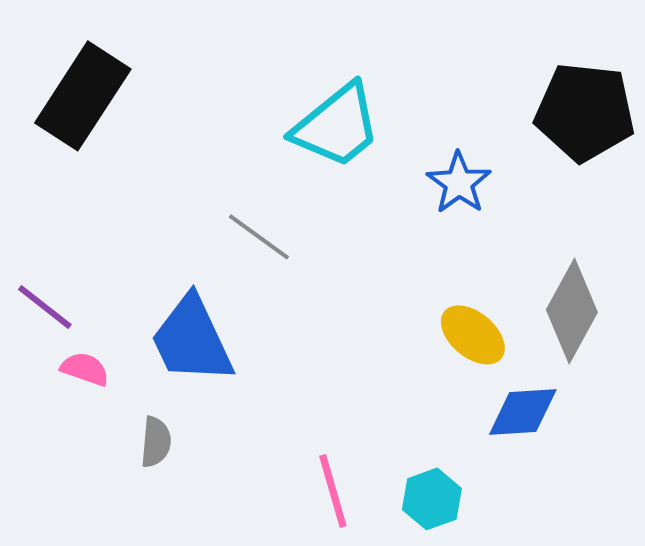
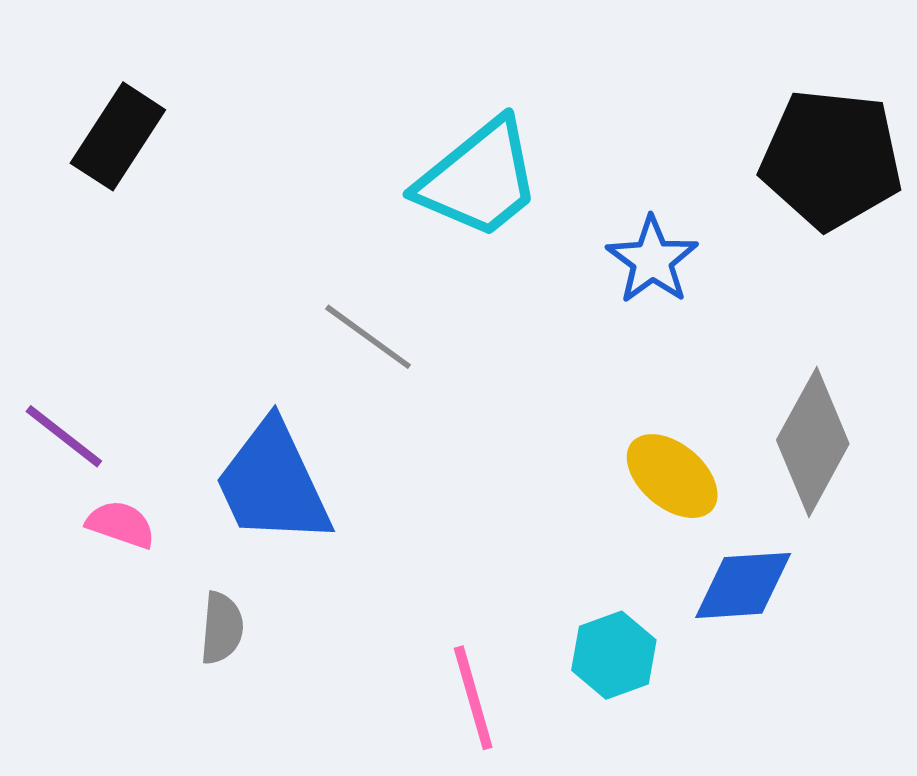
black rectangle: (83, 96) -> (118, 136), size x0.7
cyan hexagon: (432, 499) -> (614, 655), moved

